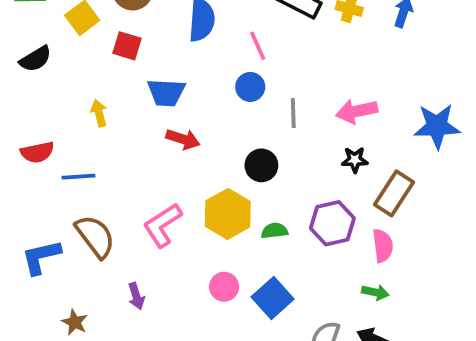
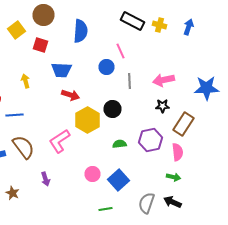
pink line: (258, 46) -> (120, 51), moved
yellow hexagon: (228, 214) -> (88, 120), moved

